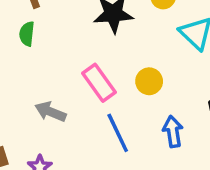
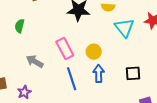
green semicircle: (27, 34) -> (20, 26), moved
blue arrow: (173, 132) -> (99, 74), moved

